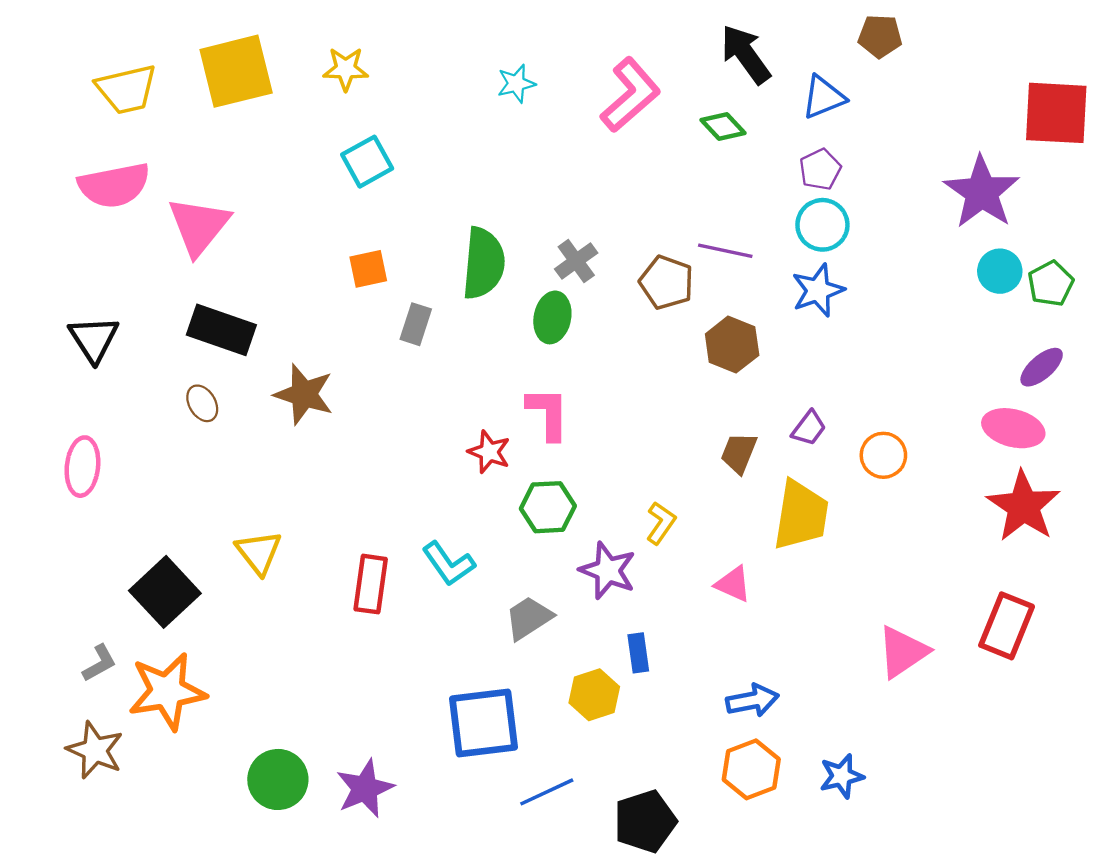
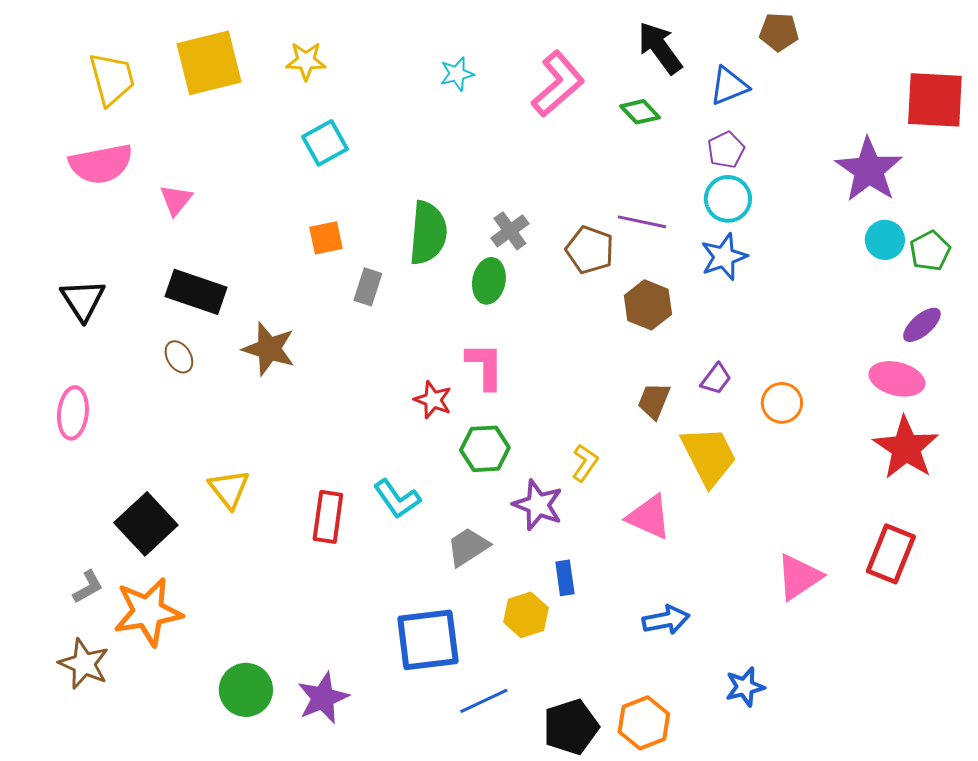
yellow trapezoid: (127, 89) -> (112, 79), turned -92
pink triangle: (199, 226) -> (176, 200), size x0.6
yellow trapezoid: (801, 515) -> (709, 456), turned -36
pink triangle: (733, 584) -> (649, 517), size x1.4
orange hexagon: (751, 769) -> (644, 723), moved

